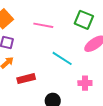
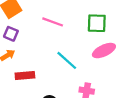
green square: (84, 20) -> (97, 23), turned -30

